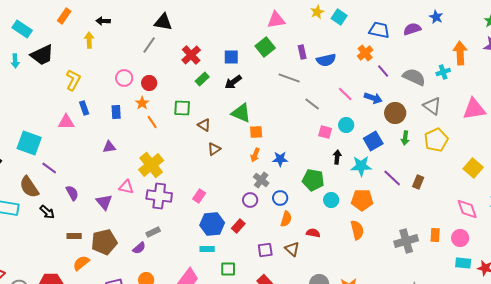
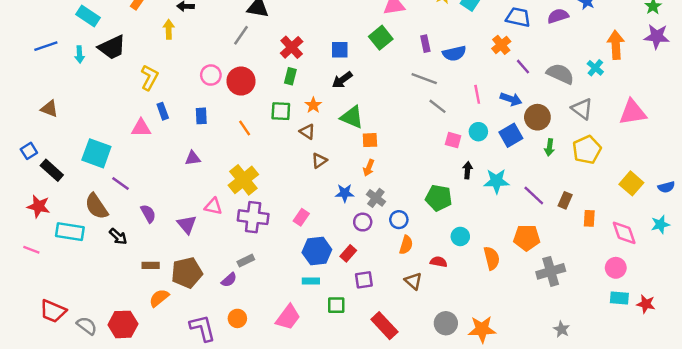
cyan cross: (443, 72) -> (595, 68), turned -32
gray line: (289, 78) -> (424, 79), moved
green rectangle: (202, 79) -> (290, 76), moved, turned -32
red circle: (149, 83) -> (241, 81), size x1.5
pink line: (345, 94) -> (477, 94), turned 35
orange star: (142, 103) -> (313, 105), moved
blue square: (373, 141) -> (511, 135), moved
blue star: (280, 159) -> (345, 193), moved
cyan circle: (331, 200) -> (460, 236), moved
orange pentagon: (362, 200) -> (527, 238), moved
orange rectangle: (435, 235) -> (589, 218), moved
purple square: (265, 250) -> (364, 280), moved

